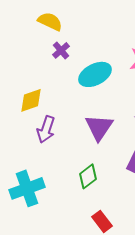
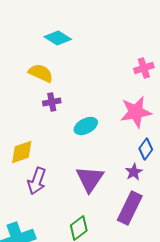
purple cross: (61, 50) -> (52, 102), turned 30
cyan ellipse: (95, 74) -> (86, 126), size x0.7

